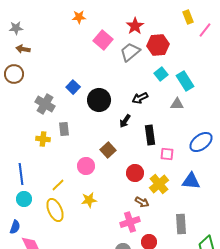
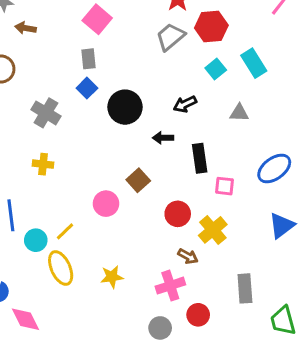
pink square: (103, 40) -> (97, 19), moved
brown arrow: (23, 49) -> (26, 28), moved
cyan rectangle: (185, 81) -> (254, 63), moved
black arrow: (125, 121) -> (163, 138), turned 56
gray rectangle: (64, 129) -> (88, 59), moved
blue triangle: (191, 181) -> (282, 226), moved, turned -42
cyan circle: (24, 199) -> (36, 240), moved
yellow star: (89, 200) -> (112, 277), moved

